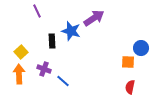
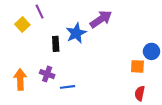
blue star: (71, 31) -> (76, 33), turned 30
yellow square: (21, 52) -> (22, 25), moved
blue line: (63, 81) -> (68, 87), turned -48

